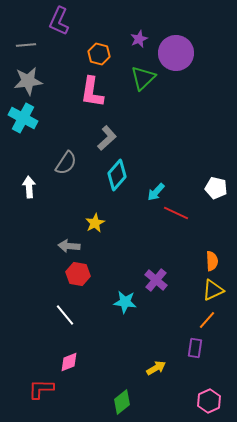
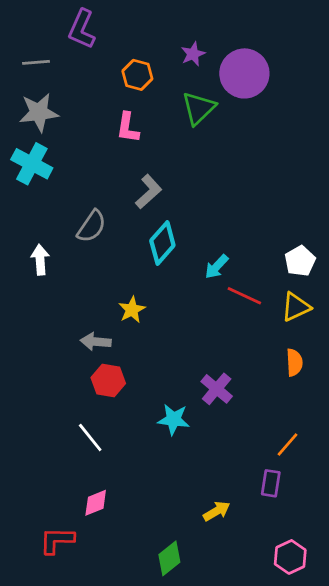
pink L-shape: (92, 92) -> (128, 128), size x0.7
white pentagon: (216, 188) -> (300, 261), turned 30
yellow triangle: (213, 290) -> (296, 307), moved

